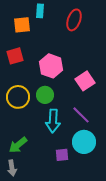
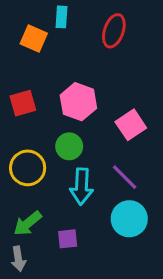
orange square: (22, 25) -> (34, 39), turned 30
red square: (15, 56) -> (23, 103), moved
yellow circle: (18, 97) -> (28, 168), moved
purple square: (62, 155) -> (68, 239), moved

